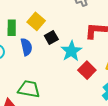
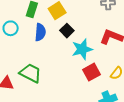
black square: (51, 38) -> (67, 31), turned -32

